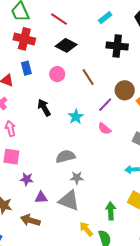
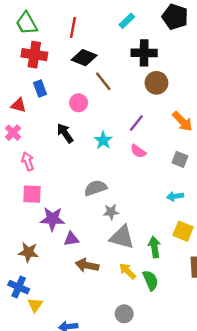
red line: (59, 19) -> (73, 28), turned 72
pink circle: (57, 74) -> (79, 103), moved
brown line: (88, 77) -> (103, 81), moved
brown circle: (125, 90) -> (156, 83), moved
purple star: (27, 179) -> (52, 219), size x1.5
gray triangle: (69, 201) -> (122, 237), moved
brown arrow: (30, 220) -> (87, 265), moved

